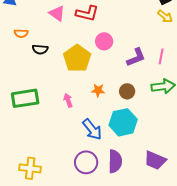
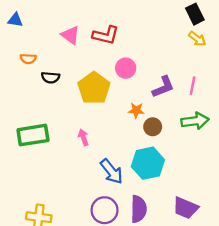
orange star: (98, 90) -> (136, 110), moved

